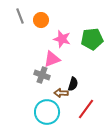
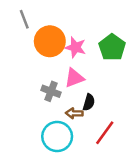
orange circle: (41, 20) -> (50, 41), moved, size x1.6
green pentagon: (92, 39) -> (112, 47), turned -30
pink triangle: (52, 59) -> (74, 78), moved

